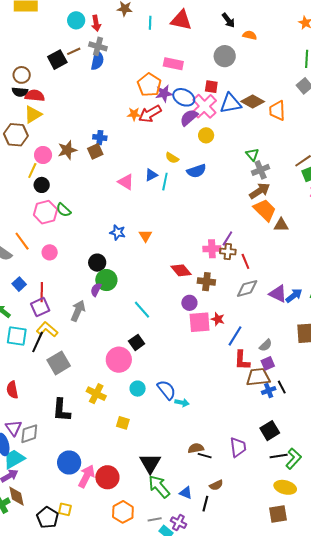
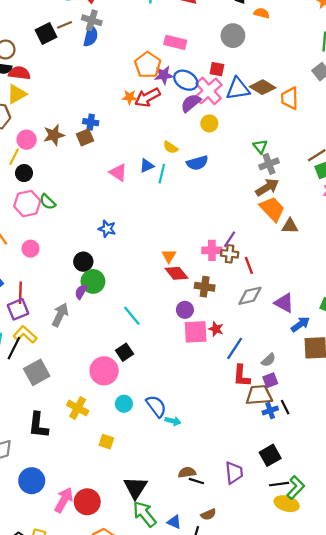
orange triangle: (145, 236) -> (169, 256), moved
blue arrow: (294, 296) -> (300, 324), moved
blue circle: (69, 463) -> (32, 481), moved
yellow ellipse: (285, 487) -> (287, 504), moved

